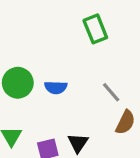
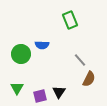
blue semicircle: (56, 87) -> (42, 45), moved

